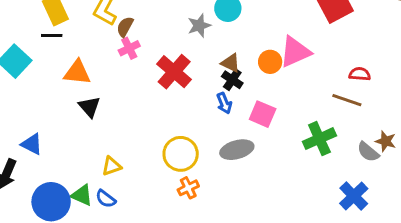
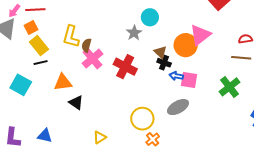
pink cross: (129, 48) -> (93, 59), size x1.5
orange circle: (270, 62) -> (186, 45), size x1.5
brown triangle: (231, 63) -> (160, 52), turned 32
blue arrow: (224, 103) -> (176, 76), moved, turned 136

